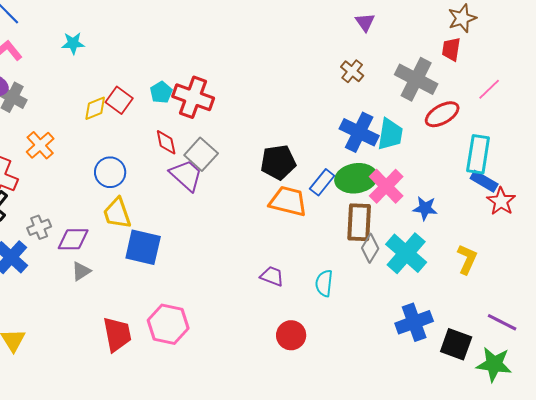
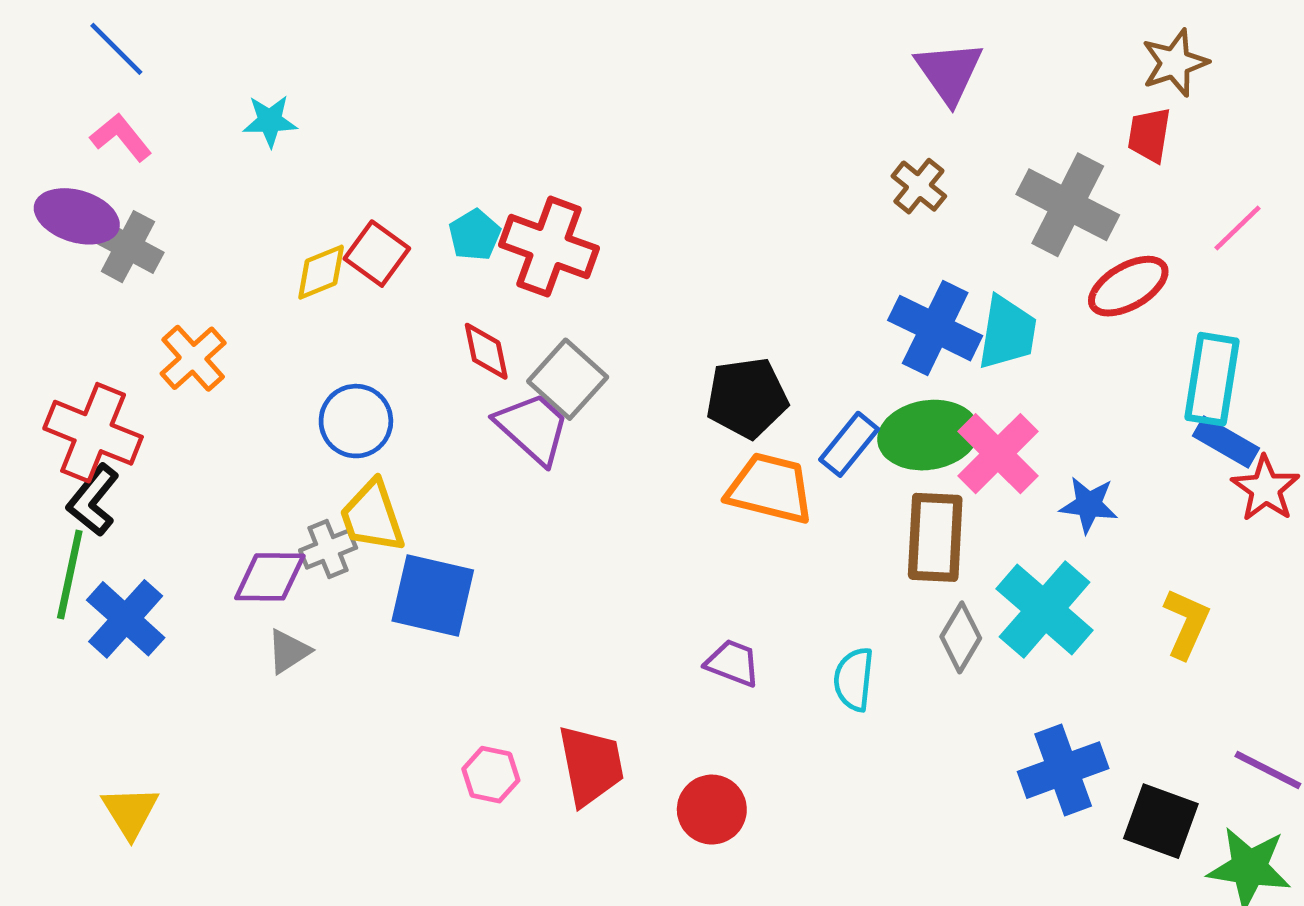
purple triangle: (365, 22) -> (949, 72), size x1.5
gray cross: (39, 227) -> (328, 549), moved
gray diamond: (370, 248) -> (961, 637), moved
pink hexagon: (168, 324) -> (491, 775), size x0.6
red trapezoid: (117, 334) -> (591, 765), moved
red circle: (291, 335) -> (712, 810), moved

